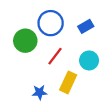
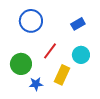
blue circle: (51, 23) -> (31, 21), moved
green circle: (25, 41) -> (21, 64), moved

